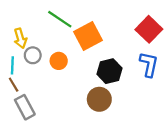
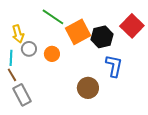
blue L-shape: (149, 64) -> (114, 66), moved
black hexagon: (109, 71) -> (102, 37), moved

